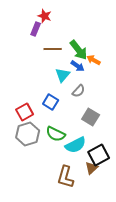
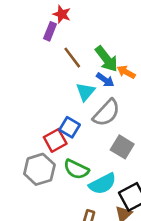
brown line: (53, 49) -> (72, 58), turned 54
gray semicircle: (79, 91) -> (106, 113), size x1.6
red square: (25, 112) -> (55, 140), moved

